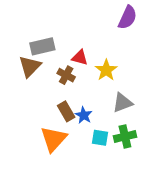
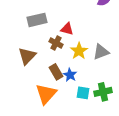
brown triangle: (30, 66) -> (27, 56), moved
yellow star: (106, 70) -> (79, 51), moved
gray triangle: (122, 103) -> (101, 52), moved

